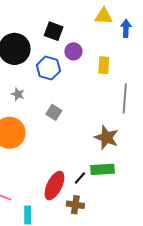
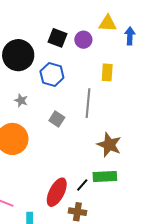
purple circle: (73, 51) -> (83, 40), moved
gray line: (125, 99) -> (88, 103), moved

